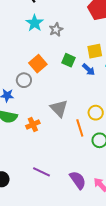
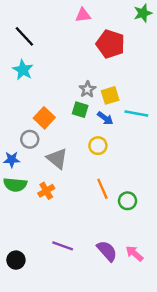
cyan star: (35, 23) -> (23, 70), moved
gray star: (56, 30) -> (87, 89), moved
gray triangle: (59, 108) -> (57, 159), moved
yellow circle: (96, 113) -> (98, 146), moved

